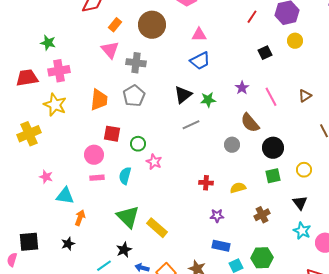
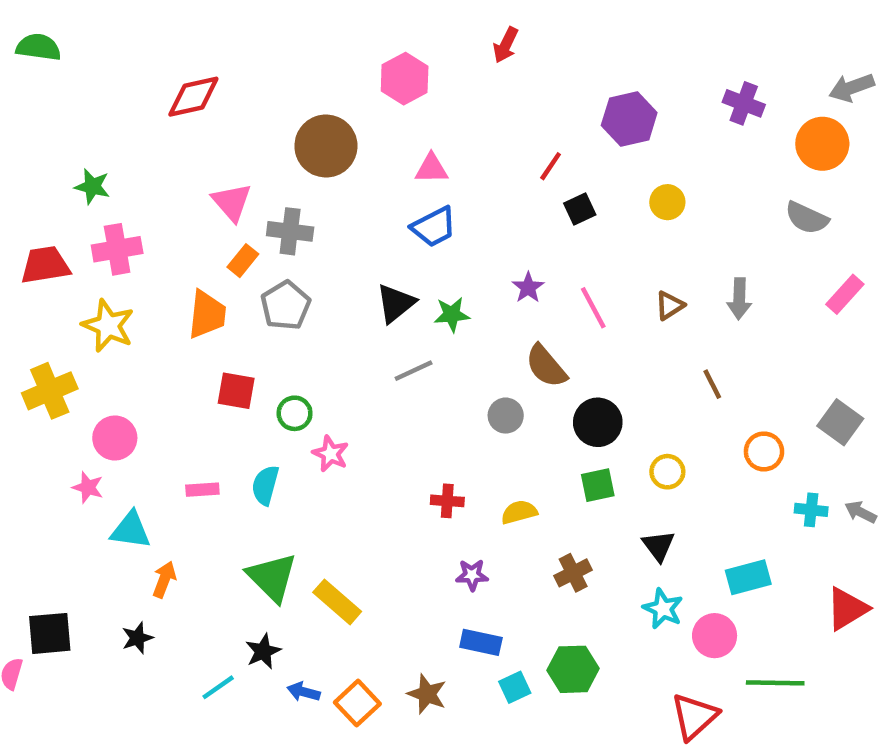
red line: (252, 17) -> (551, 166), moved
orange rectangle: (115, 25) -> (243, 261), moved
yellow circle: (295, 41) -> (667, 202), moved
pink circle: (94, 155) -> (115, 438), moved

